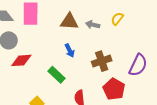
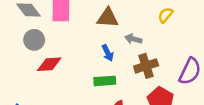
gray arrow: (93, 25) -> (133, 39), moved
green rectangle: (57, 75) -> (105, 81), moved, turned -48

